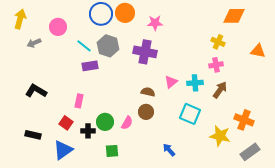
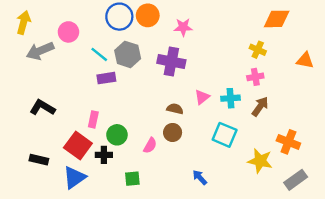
gray arrow: (34, 43) -> (40, 51), size x1.6
green circle: (105, 122) -> (117, 135), moved
red square: (66, 123) -> (78, 145), size x1.6

